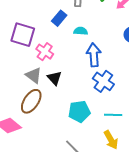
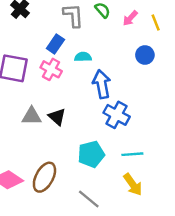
pink cross: (45, 52) -> (51, 69), moved
gray triangle: (34, 75) -> (32, 116), turned -30
brown ellipse: (31, 101) -> (44, 177), moved

